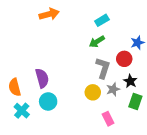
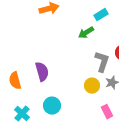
green arrow: (97, 42) -> (86, 33), moved
cyan circle: (48, 101) -> (52, 106), moved
cyan cross: (22, 111) -> (22, 114), moved

